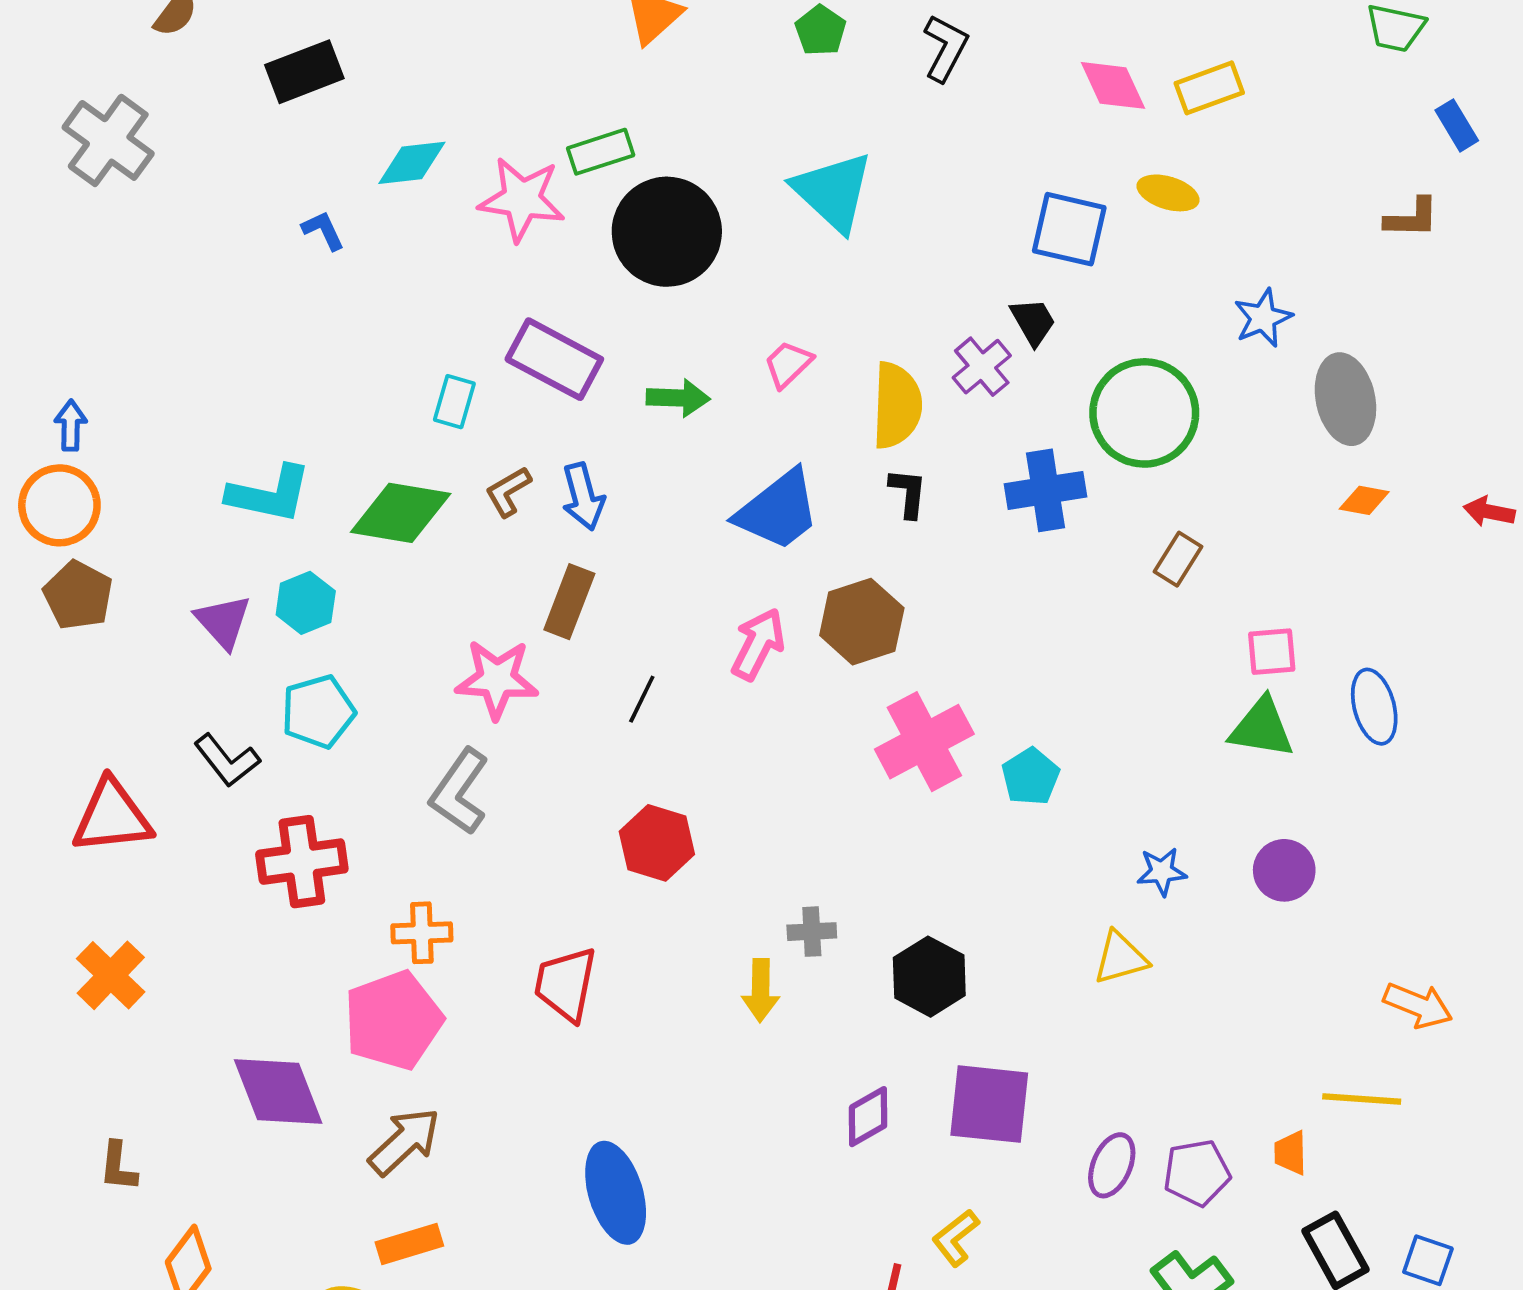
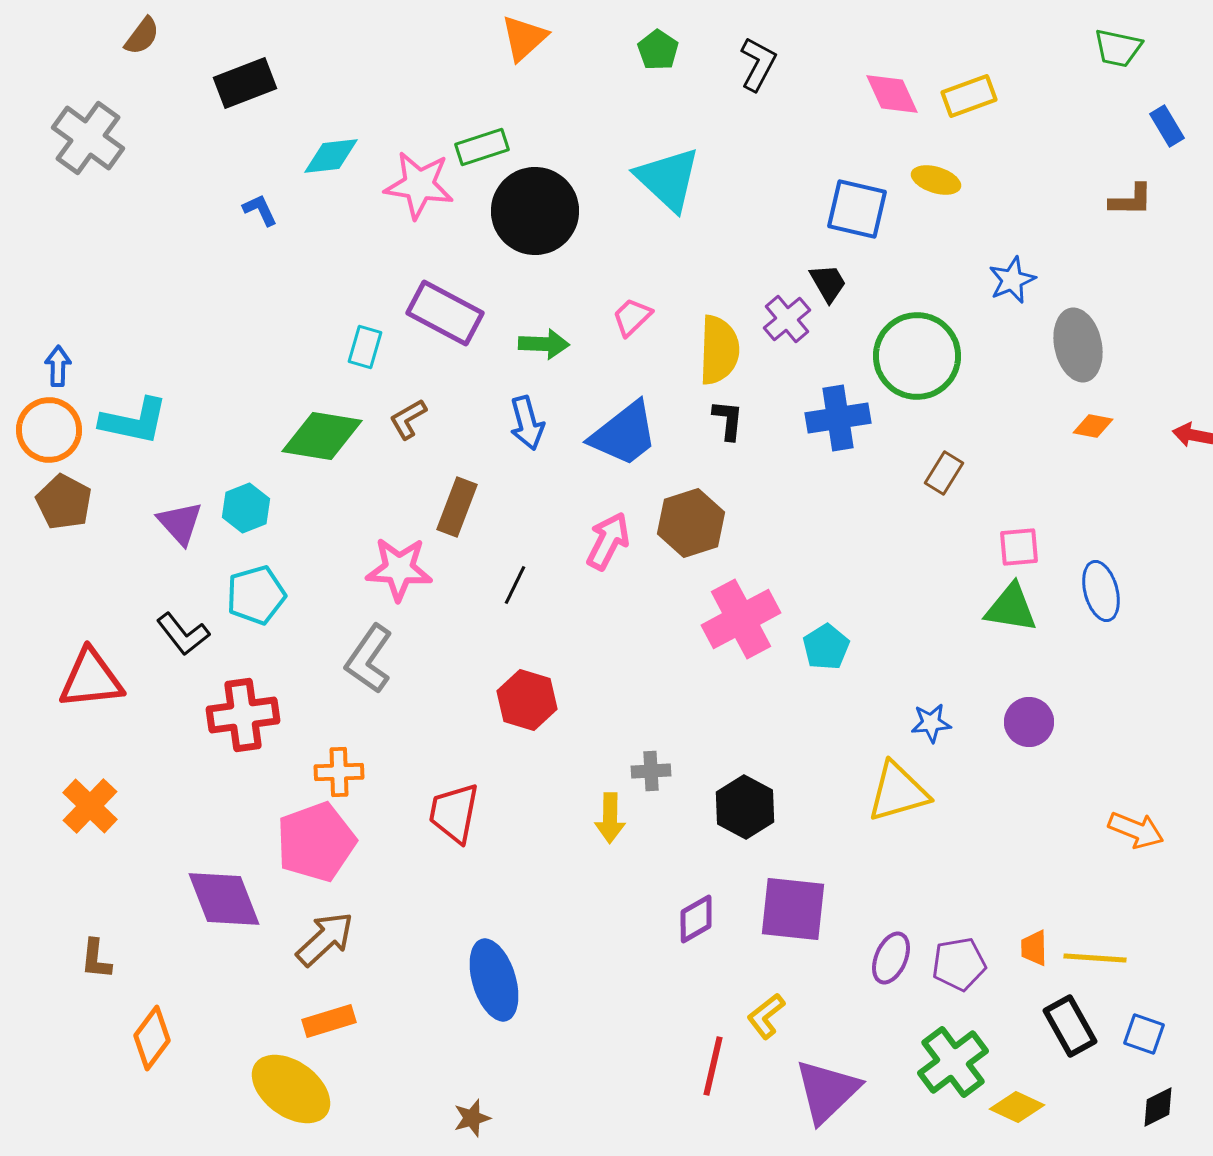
cyan L-shape: (269, 494) -> (134, 421), moved
blue arrow: (583, 497) -> (527, 423), moved
yellow triangle: (1121, 958) -> (898, 792), size x1.4
yellow line: (1362, 1099) -> (1095, 958), moved

